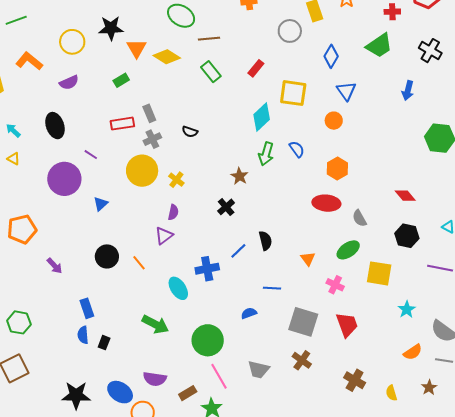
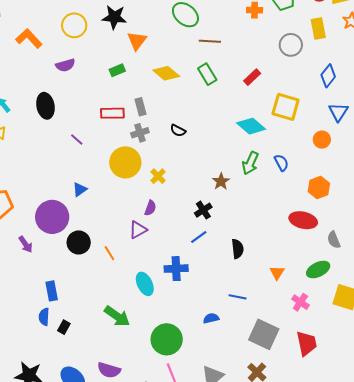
yellow diamond: (167, 57) -> (166, 73), moved
cyan diamond: (262, 117) -> (251, 126), turned 76
purple circle: (64, 179) -> (52, 217), moved
blue line: (238, 251) -> (199, 237), moved

